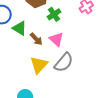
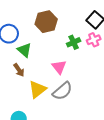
green cross: (54, 14) -> (74, 42), moved
brown arrow: (36, 39) -> (19, 70), moved

